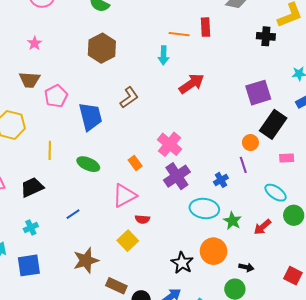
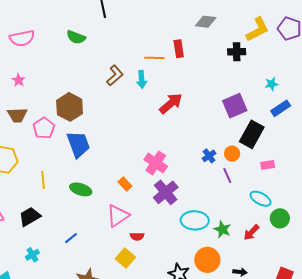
brown hexagon: (102, 48) -> (70, 107), moved
brown L-shape: (129, 97) -> (115, 76), moved
blue cross: (221, 180) -> (209, 156), moved

